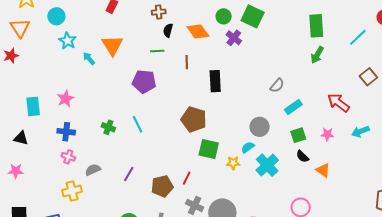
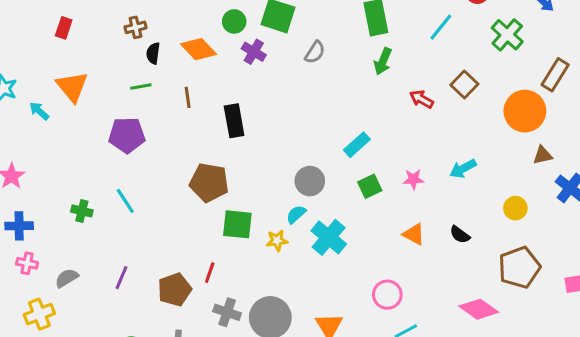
gray semicircle: (277, 85) -> (315, 52), moved
red arrow: (338, 103) -> (421, 99), moved, size x0.7
black semicircle: (302, 156) -> (460, 235), moved

